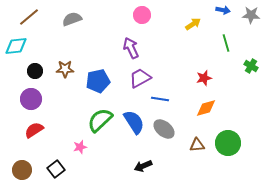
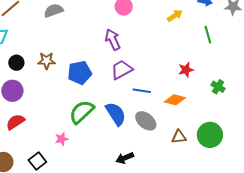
green cross: (251, 66) -> (218, 87), moved
orange diamond: (206, 108) -> (175, 100), moved, turned 30

